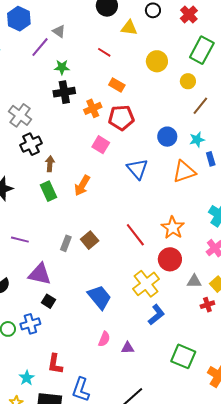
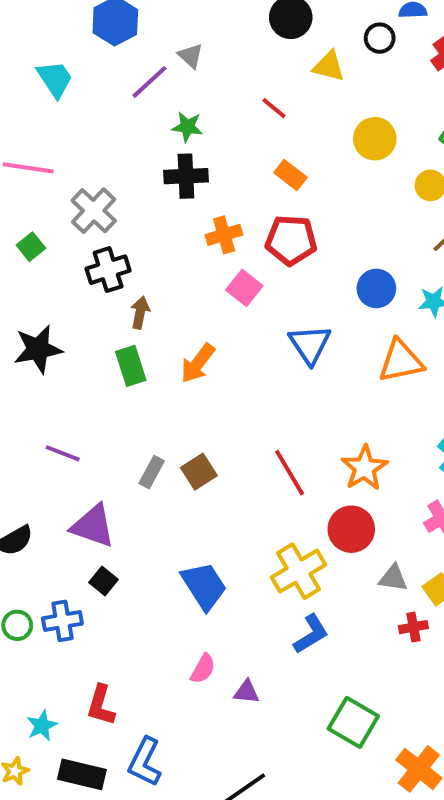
orange cross: (93, 108) -> (224, 235), moved

